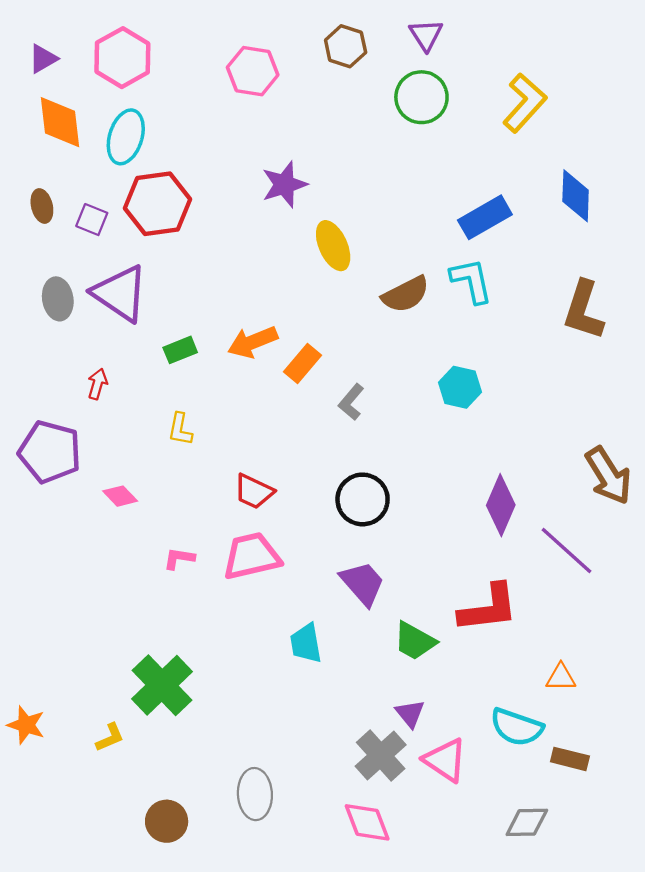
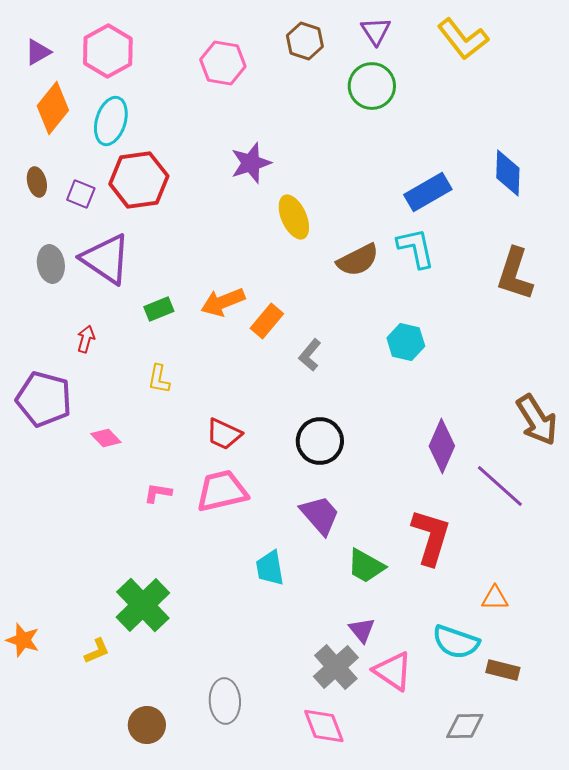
yellow L-shape: (525, 103) -> (463, 39), moved, turned 100
orange diamond: (60, 122) -> (53, 108), turned 45
red L-shape: (488, 608) -> (431, 537), turned -66

